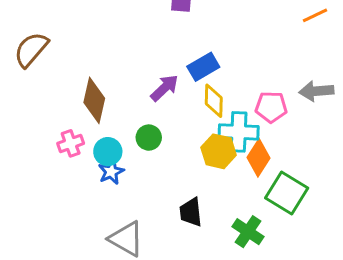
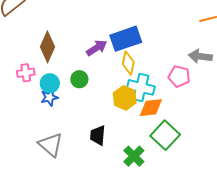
blue rectangle: (203, 67) -> (126, 39), size x1.4
gray arrow: (316, 91) -> (200, 56), moved
pink pentagon: (271, 107) -> (179, 76), moved
orange diamond: (259, 158) -> (151, 108), turned 40

